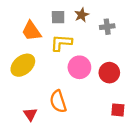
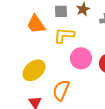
yellow ellipse: (23, 65) -> (34, 70), moved
orange semicircle: (58, 101) -> (61, 90), turned 40

